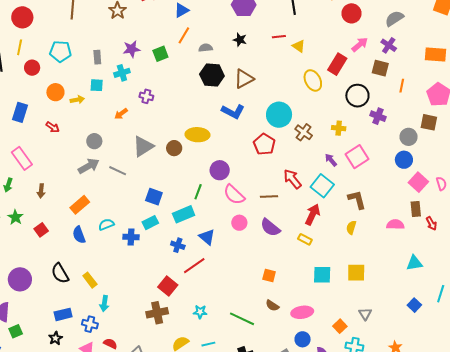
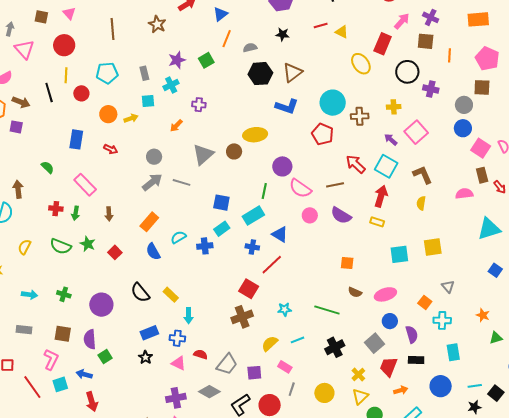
brown cross: (304, 132) -> (360, 116), turned -30
cyan triangle: (414, 263) -> (489, 229), size x1.4

